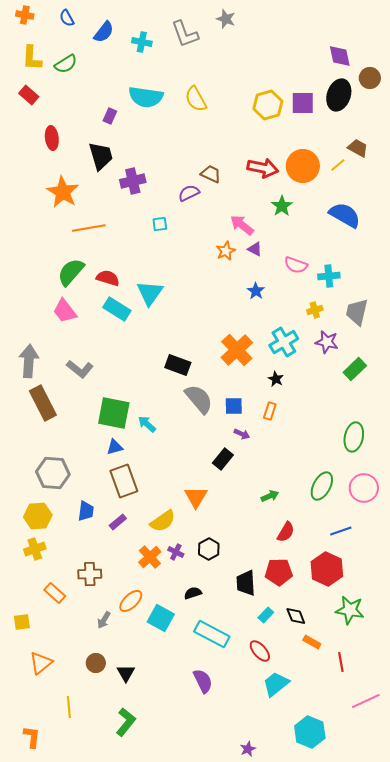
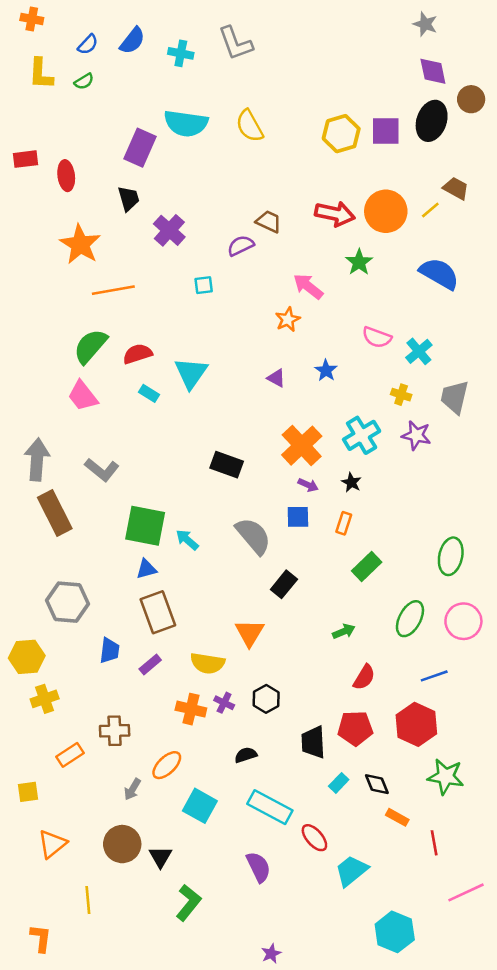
blue semicircle: (67, 18) -> (88, 44), moved, turned -108
gray star: (226, 19) -> (425, 24), moved
green semicircle: (66, 64) -> (84, 81), size x0.7
red rectangle: (29, 95) -> (25, 159), moved, turned -48
purple rectangle: (110, 116) -> (140, 148), size x1.8
black trapezoid: (101, 156) -> (129, 199), size x0.7
purple cross: (133, 181) -> (169, 230), turned -35
purple triangle: (255, 249) -> (276, 378), moved
cyan cross: (329, 276) -> (419, 351), turned -35
red semicircle: (108, 278) -> (138, 354), turned -35
cyan rectangle: (117, 309) -> (149, 393), size x0.6
yellow cross: (315, 310) -> (401, 395), turned 35
green rectangle: (355, 369) -> (367, 566), moved
gray semicircle: (199, 399) -> (253, 536), moved
purple arrow: (242, 434) -> (308, 485), moved
yellow hexagon: (38, 516) -> (27, 657), moved
yellow semicircle: (163, 521) -> (208, 663), turned 44
orange cross: (150, 557) -> (191, 709), turned -35
orange rectangle: (55, 593) -> (70, 755), turned -75
cyan square: (161, 618) -> (200, 806), moved
red ellipse: (260, 651) -> (314, 838), moved
brown circle: (96, 663) -> (122, 844), size x1.5
green L-shape: (126, 722) -> (188, 903), moved
purple star: (248, 749) -> (271, 954), moved

